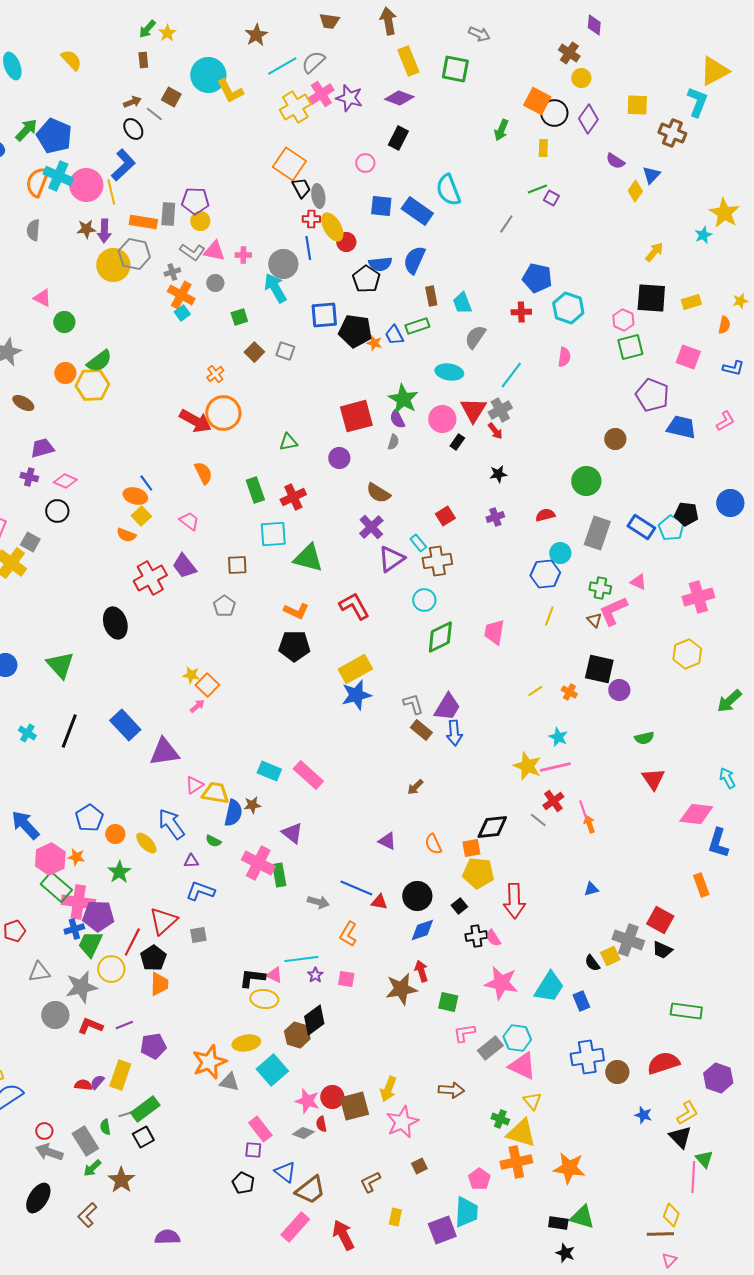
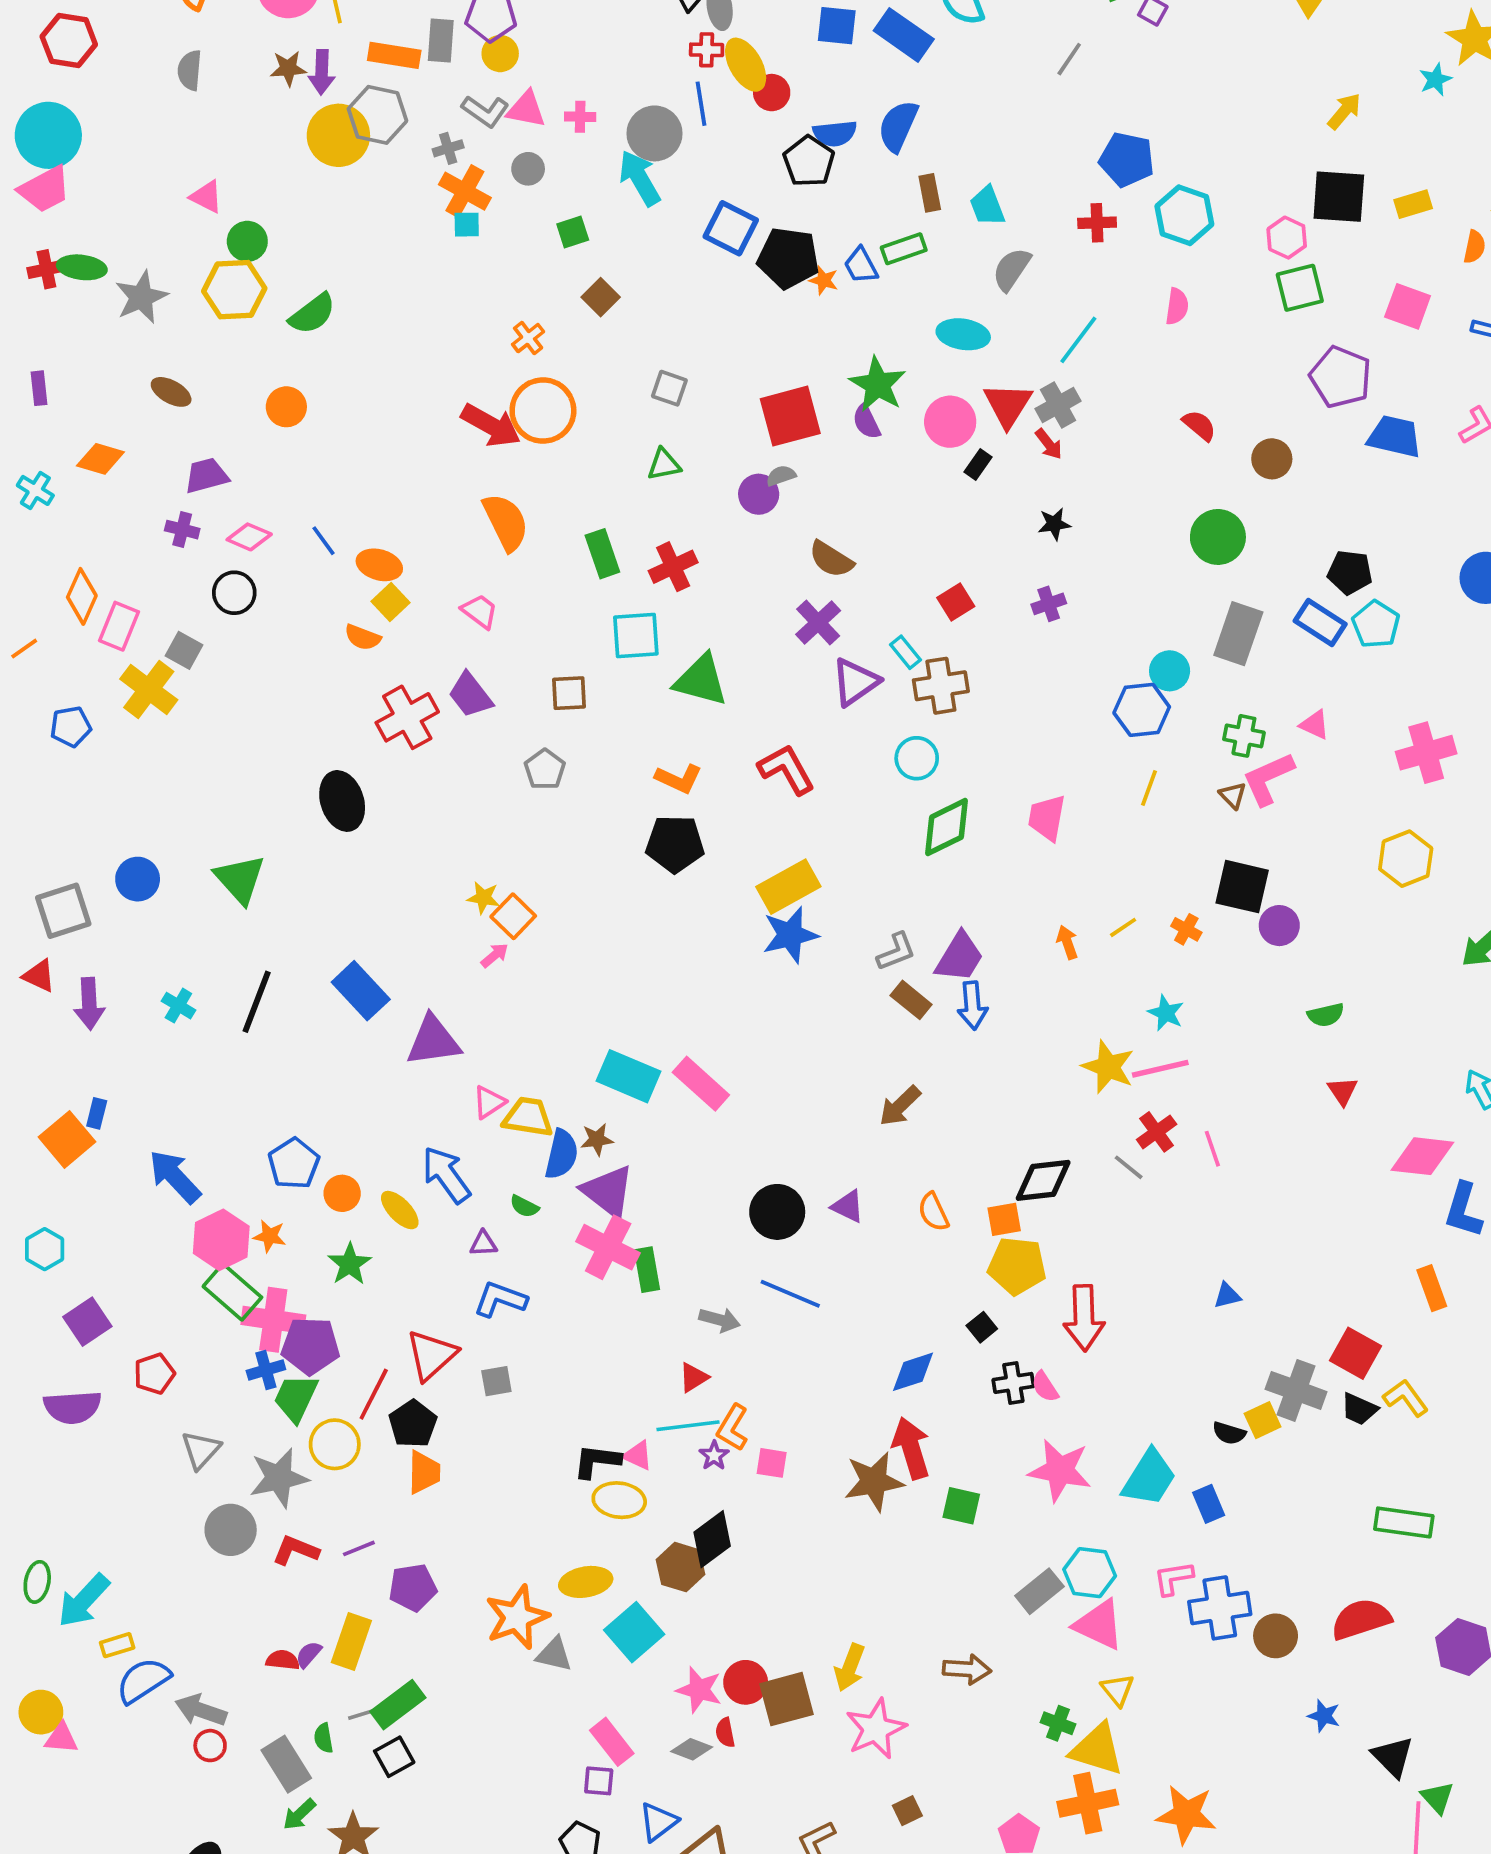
cyan square: (182, 313) -> (467, 225), turned 35
blue square: (324, 315) -> (731, 228), turned 32
gray square: (285, 351) -> (669, 388), moved
orange circle: (65, 373) -> (286, 407), moved
yellow hexagon: (92, 385) -> (234, 290), moved
gray semicircle: (393, 442) -> (781, 476), moved, turned -126
orange semicircle: (203, 473) -> (506, 522), size x1.4
blue line: (146, 483) -> (324, 541), moved
black pentagon: (686, 514) -> (1350, 572), moved
red semicircle: (545, 515) -> (1199, 425), moved, turned 54
gray L-shape: (413, 704) -> (896, 952), turned 85
cyan rectangle: (269, 771) -> (628, 1076), size x1.4
red triangle: (653, 779) -> (1342, 1091), size x0.7
brown arrow: (415, 787) -> (900, 1106), size x1.4
orange arrow: (589, 824) -> (1067, 942), moved
purple triangle: (292, 833) -> (608, 1191), moved, size x1.4
black circle: (417, 896) -> (777, 1212), moved
red triangle: (379, 902) -> (694, 1377), moved, turned -42
orange L-shape: (348, 934) -> (733, 1428), moved
black semicircle: (592, 963) -> (1229, 1433), turned -36
red arrow: (421, 971) -> (911, 1448), size x1.5
gray triangle: (39, 972) -> (201, 1450), turned -40
pink L-shape: (464, 1033) -> (1173, 1578), moved
yellow L-shape: (687, 1113) -> (1406, 1398), moved, turned -95
gray arrow: (49, 1152) -> (201, 1710), moved
blue triangle: (285, 1172) -> (658, 1822), turned 45

